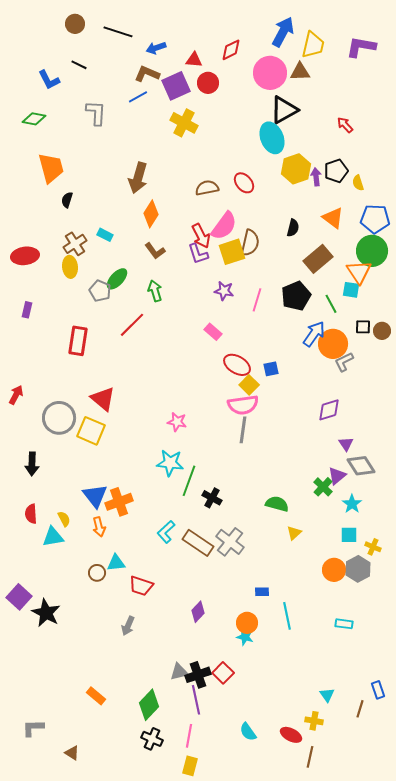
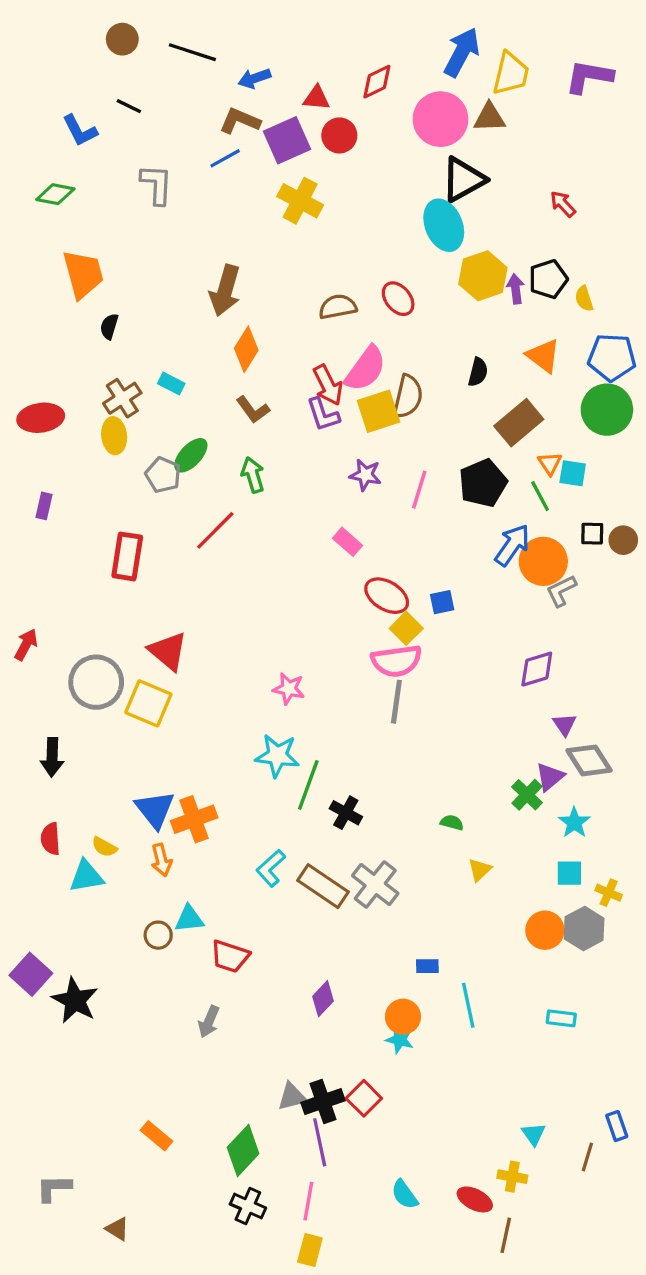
orange triangle: (359, 272) -> (550, 463), moved, size x0.6
green semicircle: (277, 504) -> (452, 822), size x0.6
yellow semicircle: (64, 519) -> (104, 847), turned 147

